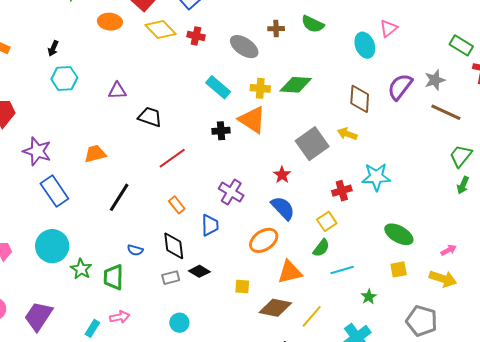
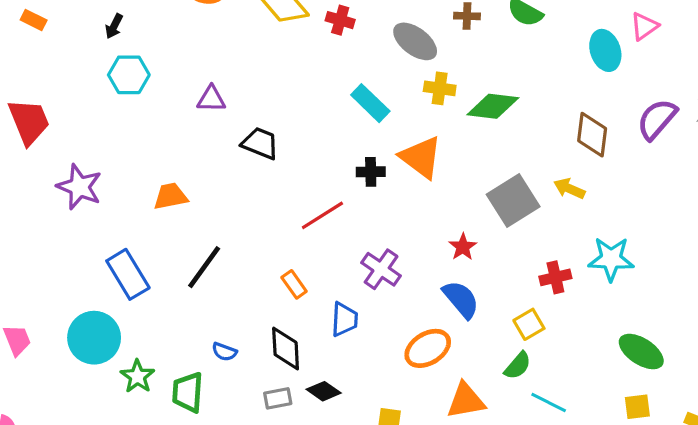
yellow cross: (260, 88) -> (440, 88), moved
red line: (172, 158) -> (322, 215), moved
blue rectangle: (54, 191) -> (128, 274), moved
cyan line: (342, 270) -> (549, 402), turned 40

